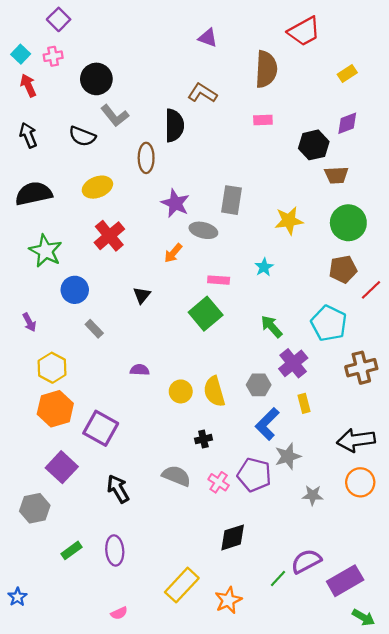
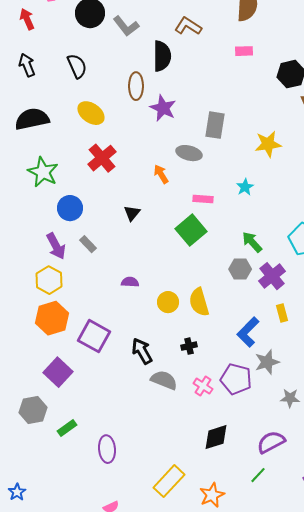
gray L-shape: (115, 116) -> (126, 26), moved
black semicircle: (82, 136) -> (77, 66), turned -135
yellow ellipse: (97, 187) -> (91, 113), turned 56
purple star: (175, 203) -> (163, 108), moved
orange arrow: (173, 253) -> (161, 174), turned 108
purple arrow: (29, 322) -> (56, 246), moved, size x1.5
gray hexagon: (259, 385) -> (240, 269), moved
black arrow: (118, 489) -> (142, 351), moved
green rectangle: (72, 550) -> (67, 428), moved
purple semicircle: (306, 561) -> (271, 442), moved

